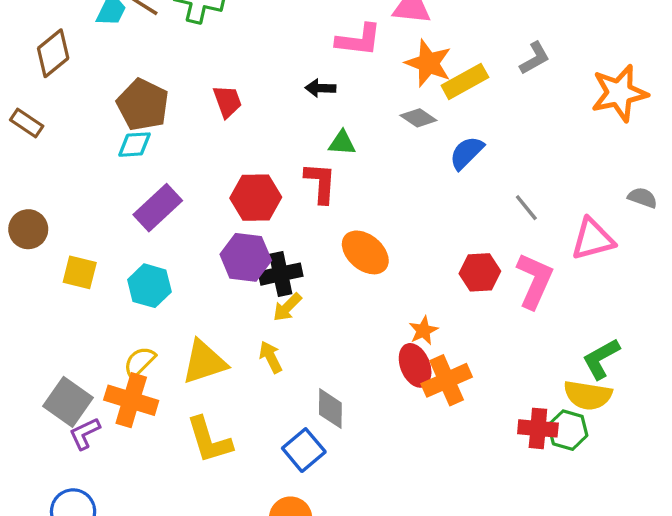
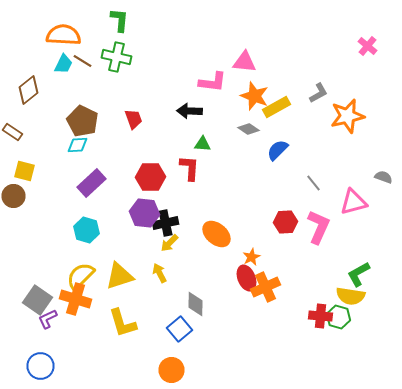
black arrow: (320, 88) -> (190, 111), size x1.4
orange star: (619, 93) -> (348, 116), moved
orange ellipse: (365, 252) -> (216, 234), moved
yellow square: (80, 272) -> (24, 171), moved
yellow semicircle: (139, 362) -> (80, 276), size x1.4

